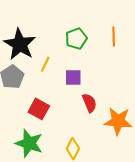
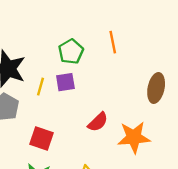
purple square: (73, 78) -> (65, 82), moved
red semicircle: (89, 103) -> (98, 122), turned 78

